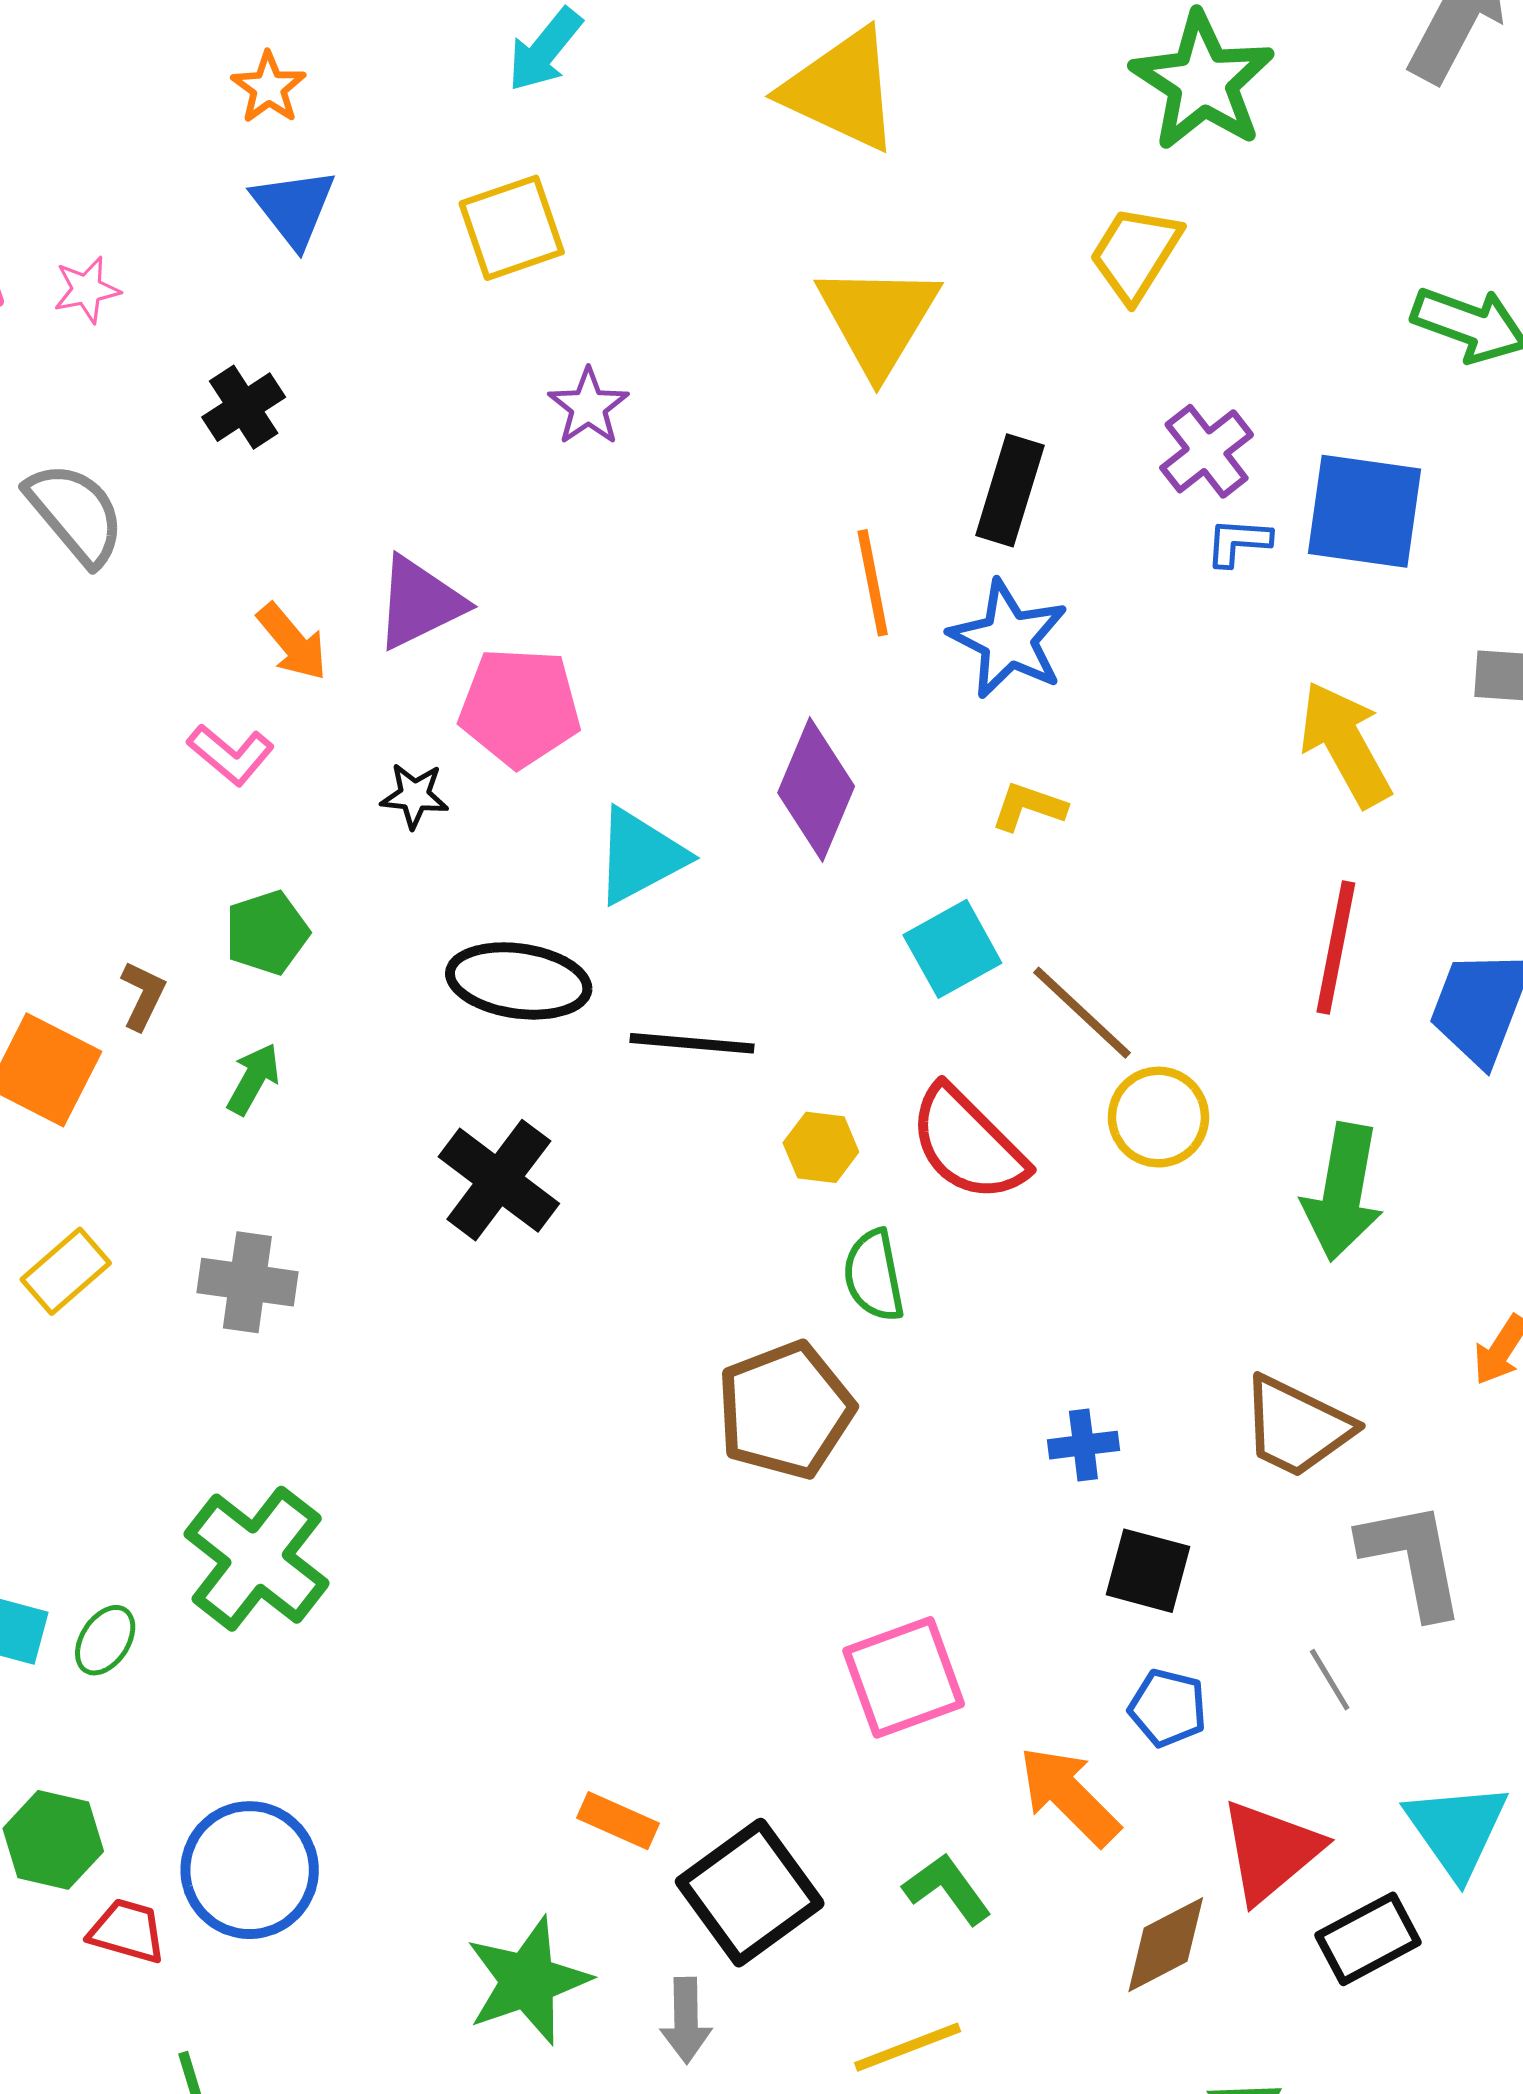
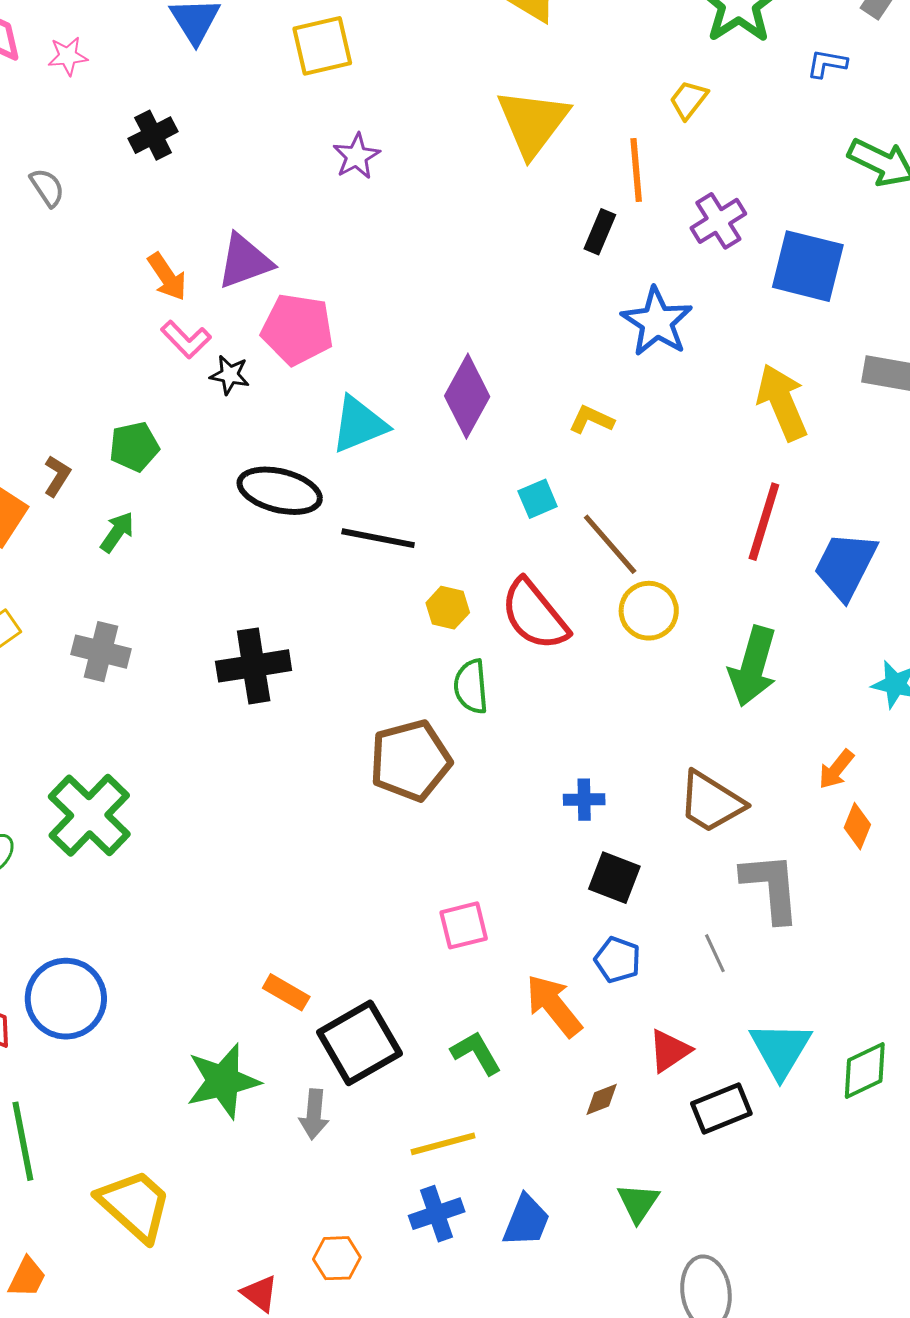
yellow trapezoid: (1135, 254) -> (689, 100), size x0.7
black rectangle: (1010, 490) -> (600, 232), size x0.7
gray semicircle: (75, 513) -> (47, 187), size x0.6
blue L-shape: (1238, 542) -> (827, 64), moved
orange line: (873, 583) -> (636, 170), moved
blue star: (1008, 639) -> (657, 322), moved
pink L-shape: (231, 754) -> (186, 339), moved
cyan square: (952, 949) -> (538, 499), size x0.7
black cross: (499, 1180) -> (254, 666), moved, turned 38
pink square: (904, 1677) -> (464, 925), size x0.7
red triangle: (1271, 1851) -> (669, 1051), size x0.7
brown diamond: (1166, 1945) -> (602, 1099), size x0.6

